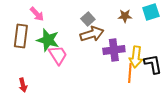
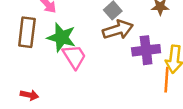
red arrow: (23, 85) -> (29, 95), turned -64

